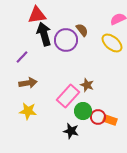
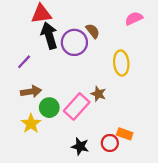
yellow ellipse: (112, 43) -> (121, 63), moved, turned 45
yellow star: (28, 111) -> (31, 124), turned 30
green circle: (83, 111) -> (49, 108), moved
red circle: (98, 117) -> (110, 143), moved

